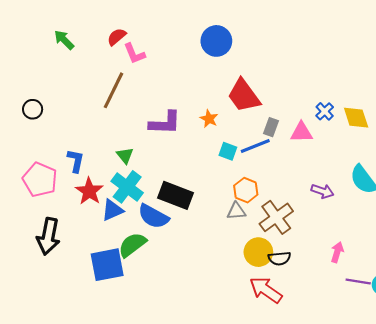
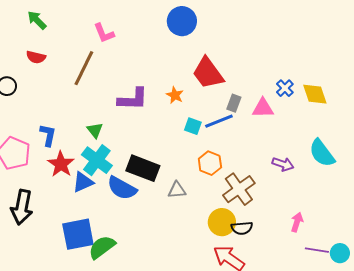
red semicircle: (117, 37) -> (36, 57), moved, turned -126
gray triangle: (236, 211) -> (177, 190), moved
green semicircle: (132, 245) -> (102, 247), moved

